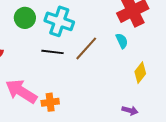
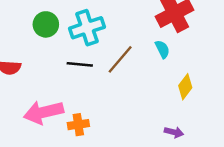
cyan cross: (59, 21) -> (87, 28), turned -36
pink arrow: (21, 91) -> (44, 112), turned -44

